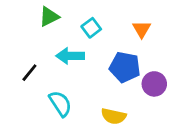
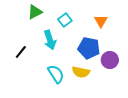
cyan arrow: (70, 56) -> (50, 40), turned -108
cyan semicircle: (60, 104) -> (56, 74), moved
yellow semicircle: (114, 116) -> (81, 72), moved

